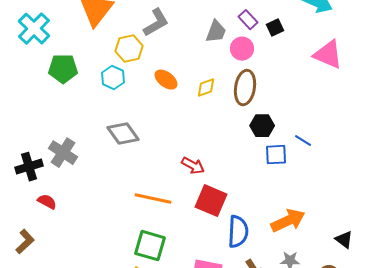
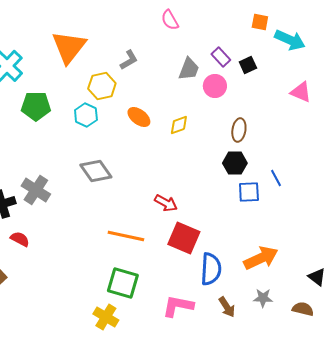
gray L-shape: (156, 23) -> (129, 60), size x0.7
pink triangle: (328, 55) -> (301, 92), size x0.7
brown ellipse: (245, 88) -> (239, 130), moved, size x0.7
blue line: (303, 141) -> (276, 178), turned 30

